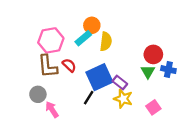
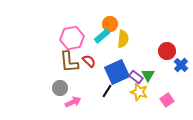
blue cross: (168, 70) -> (181, 65), turned 32
green triangle: (148, 72) -> (148, 75), moved
pink arrow: (52, 109) -> (73, 102), turned 98

